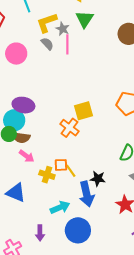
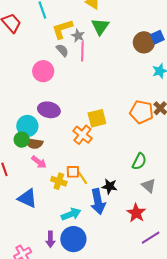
pink circle: (16, 54) -> (43, 71), moved
purple ellipse: (23, 105) -> (49, 110), moved
blue circle: (78, 230) -> (73, 239), moved

